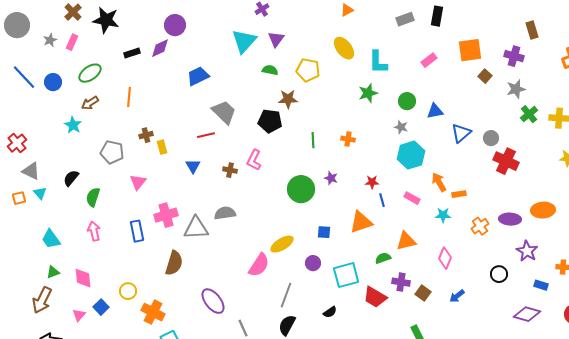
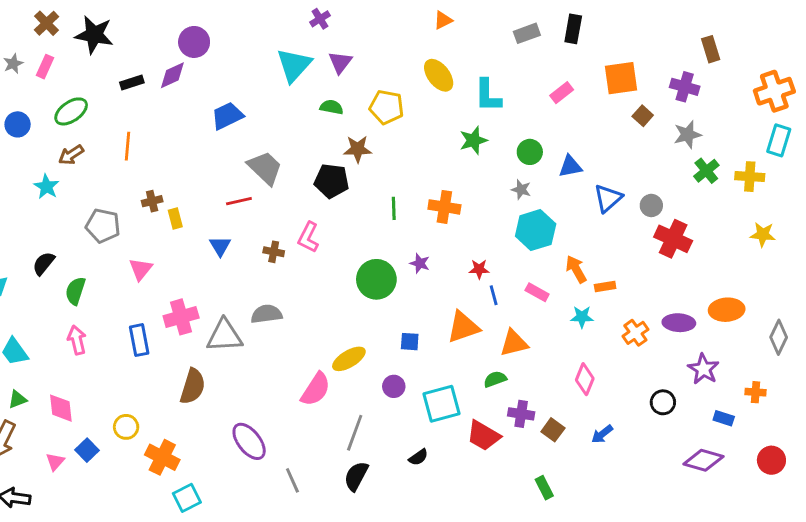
orange cross: (348, 139) -> (444, 207), size x1.5
orange triangle: (406, 241) -> (514, 343), moved

